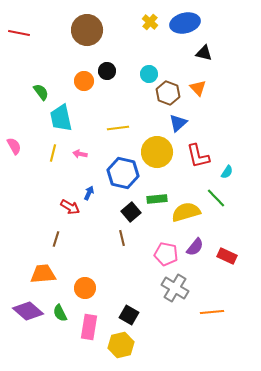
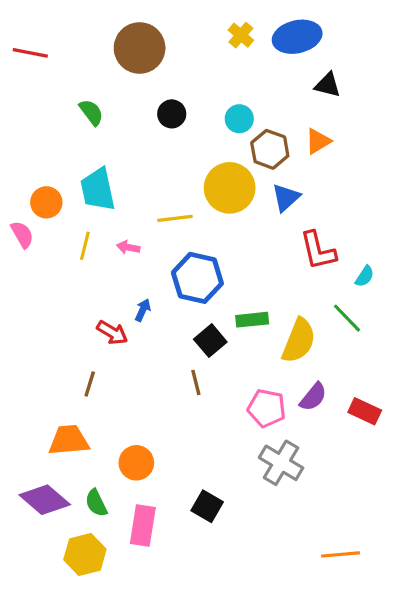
orange circle: (84, 81) -> (46, 202), moved
orange triangle: (198, 88) -> (318, 141), turned 42
green semicircle: (41, 92) -> (91, 112), moved
yellow line: (118, 128) -> (175, 218), moved
yellow circle: (157, 152) -> (230, 188), moved
yellow semicircle: (186, 212) -> (299, 341), turned 128
orange line: (212, 312) -> (341, 554), moved
yellow hexagon: (121, 345) -> (85, 554), moved

